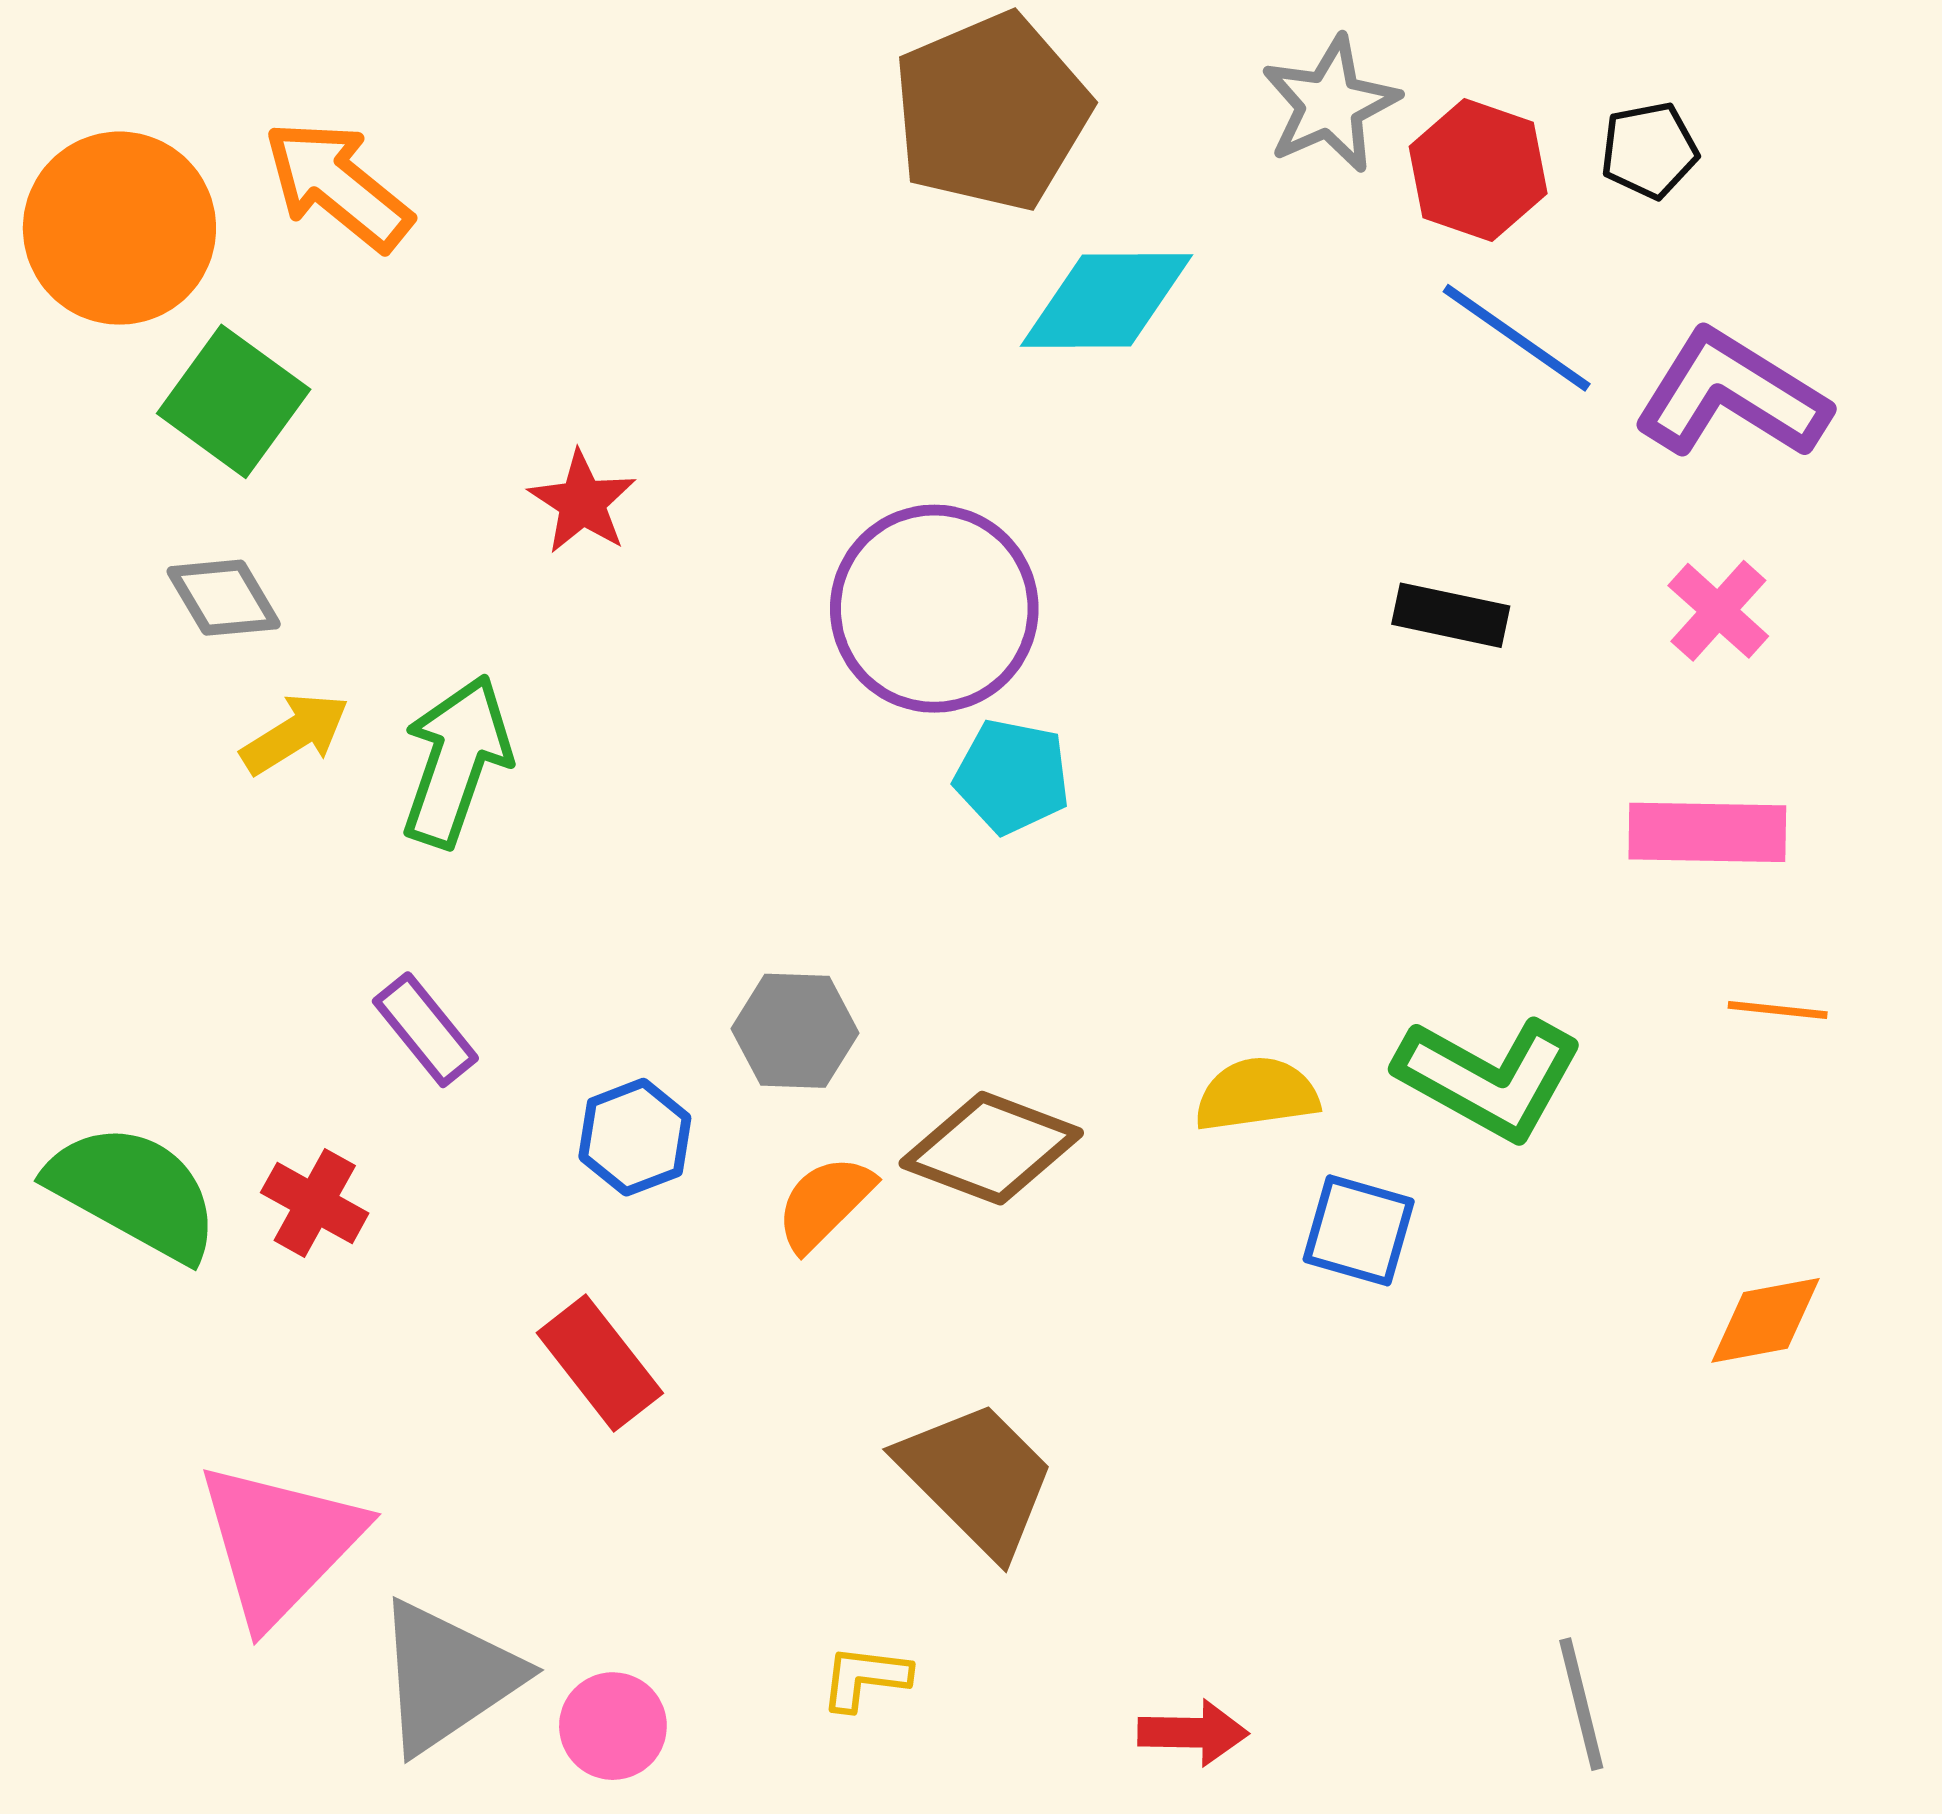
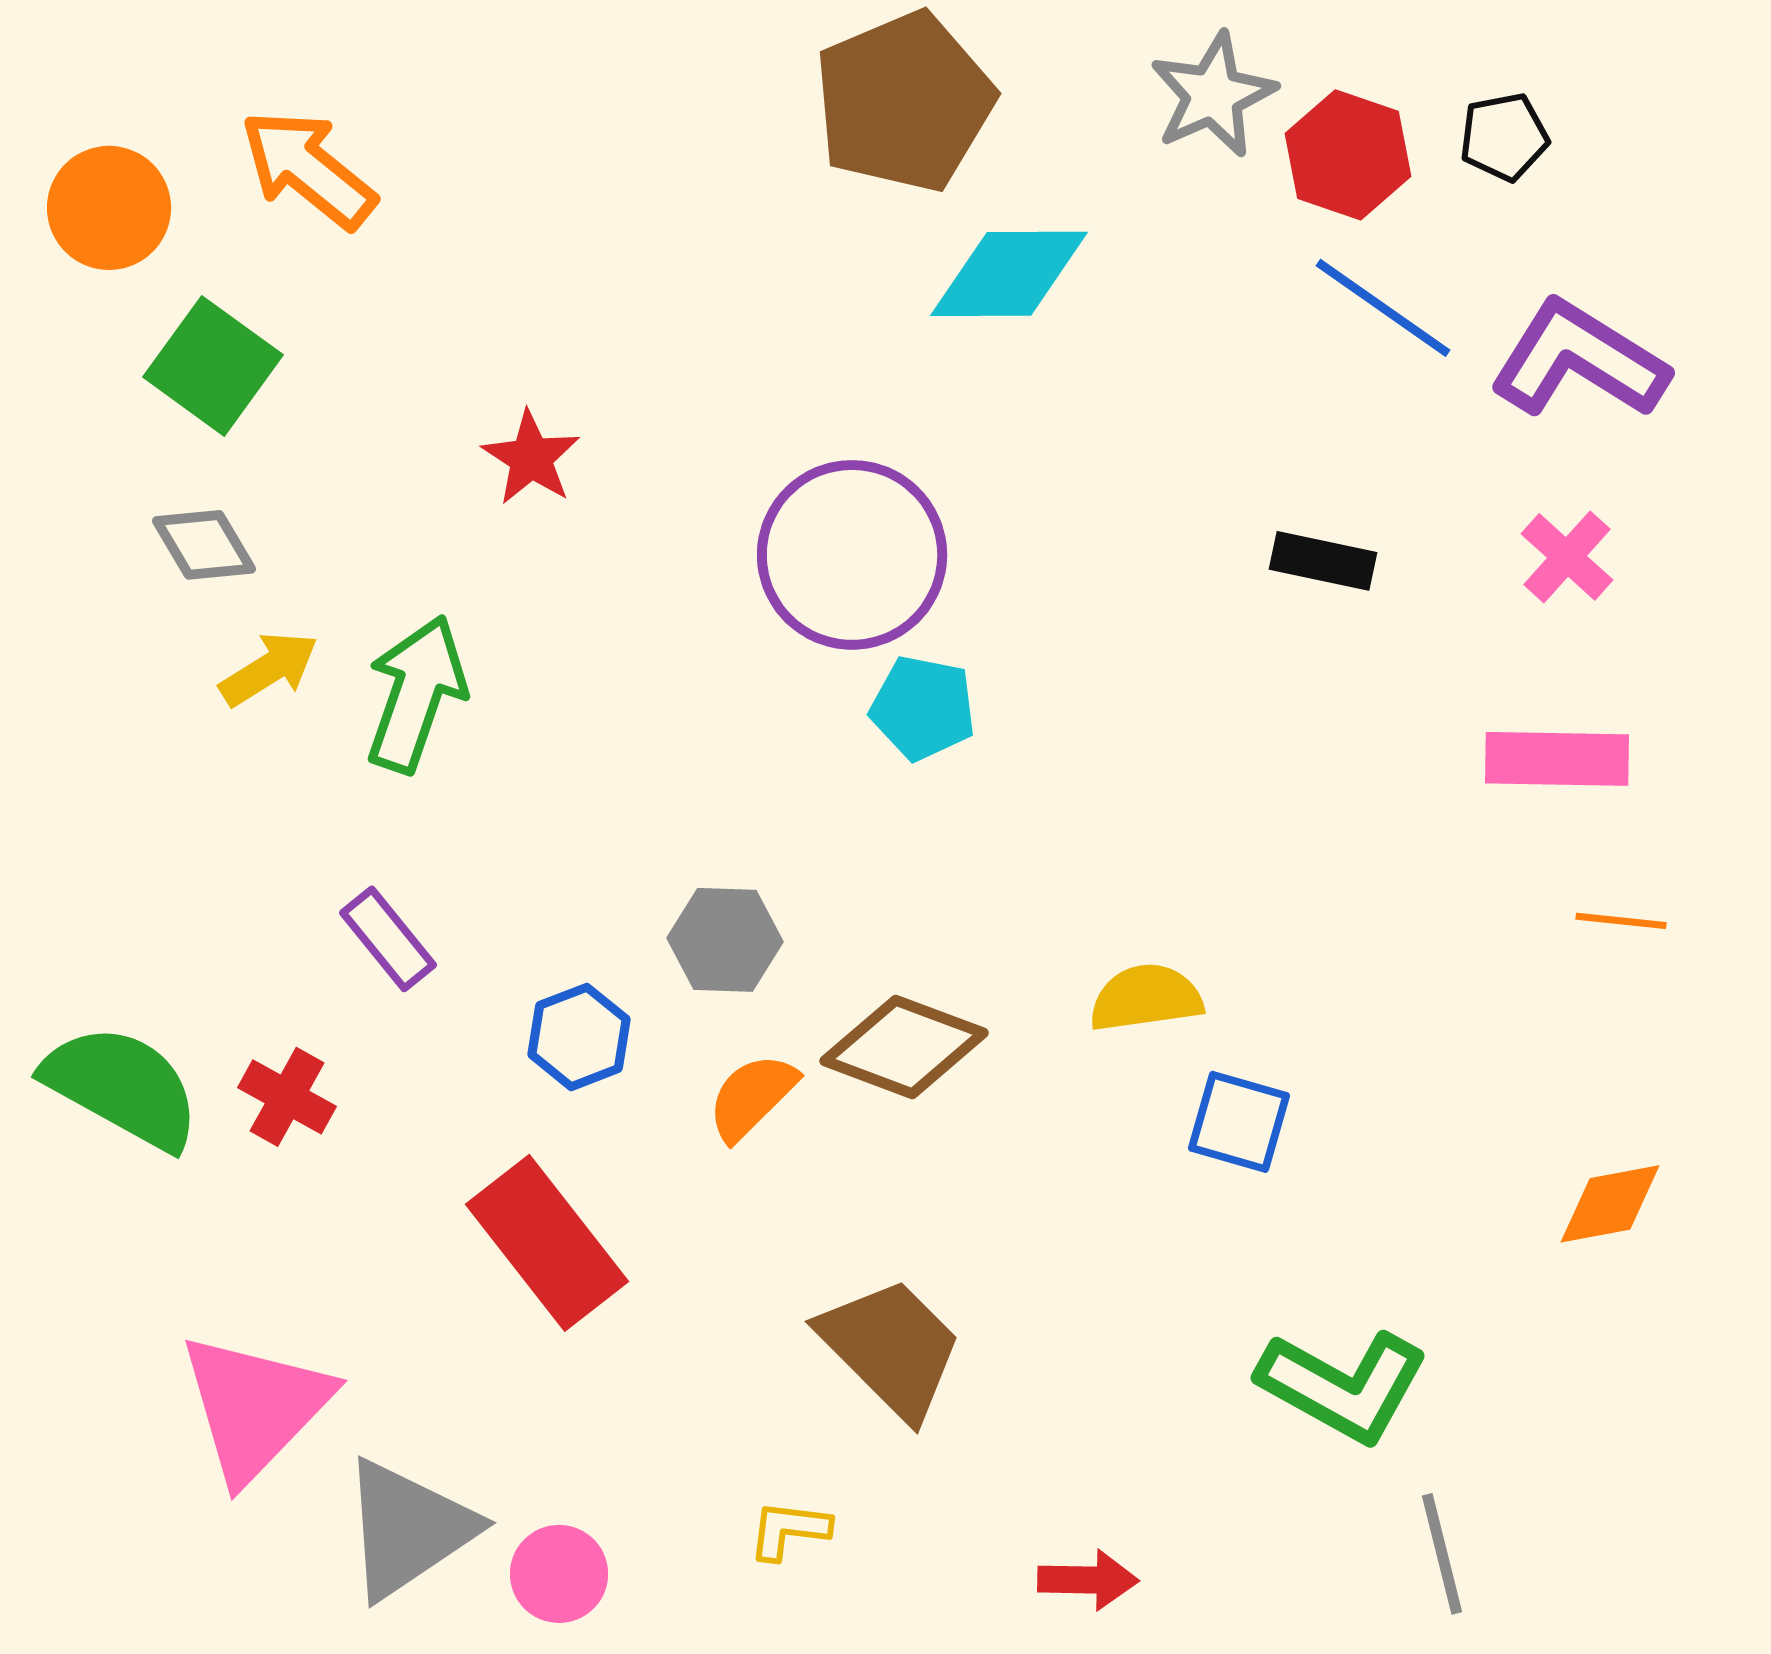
orange circle: (119, 228) -> (109, 208), size x0.7
green L-shape: (1489, 1078) -> (1343, 1386), moved
red rectangle: (600, 1363) -> (547, 1243), size x1.4

